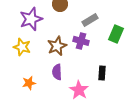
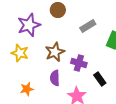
purple cross: (81, 41) -> (79, 63), moved
black rectangle: (102, 73) -> (100, 79), turned -40

